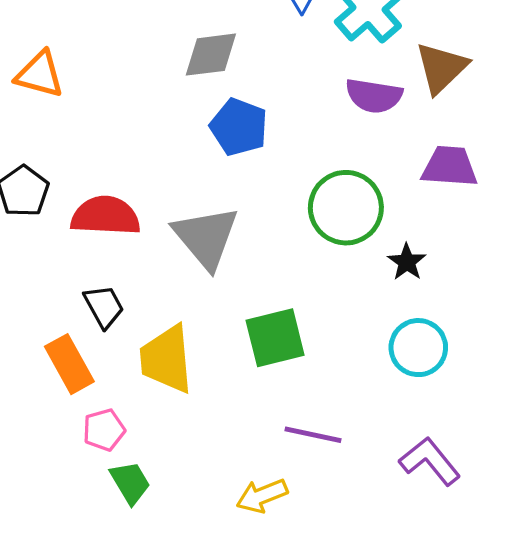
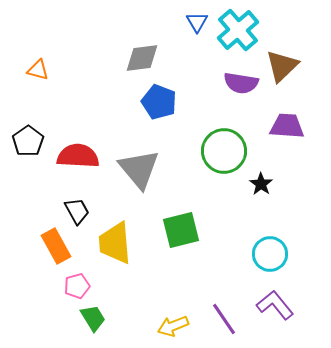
orange triangle: (40, 74) -> (38, 70), size x0.7
cyan circle: (418, 348) -> (270, 254), moved
purple line: (313, 435) -> (224, 319), moved, turned 44

